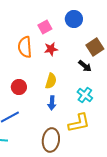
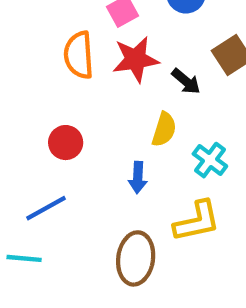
red star: (51, 49) -> (136, 59), size x1.5
black arrow: (85, 66) -> (186, 81), moved
yellow semicircle: (51, 81) -> (164, 129), moved

